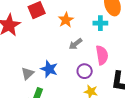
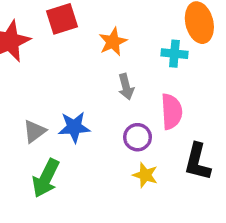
gray arrow: (76, 44) -> (126, 87), turned -72
blue star: (49, 69) -> (74, 127), turned -30

